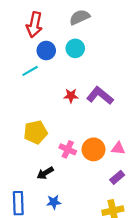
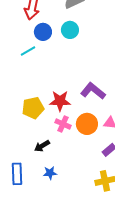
red star: (71, 96) -> (60, 101), moved, size x1.5
purple L-shape: (100, 96) -> (93, 91), moved

